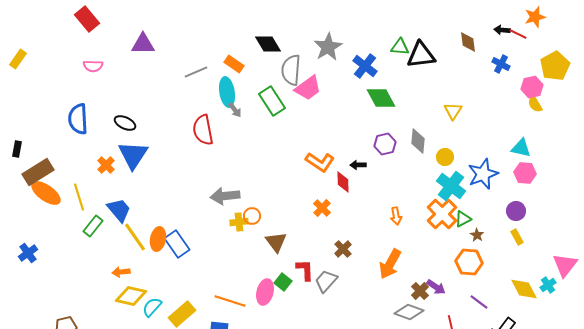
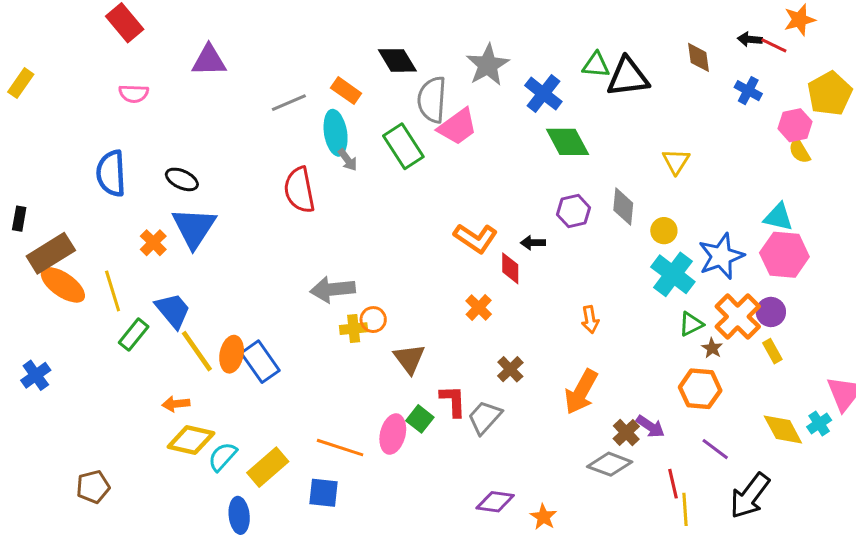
pink hexagon: (525, 173) -> (784, 255), size x1.4
orange cross: (442, 214) -> (738, 317), moved

